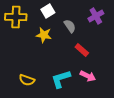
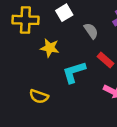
yellow star: (44, 35) -> (50, 48), moved
cyan L-shape: (61, 79) -> (74, 72), moved

